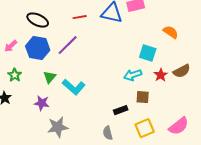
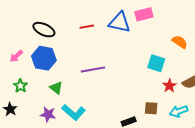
purple line: (68, 45) -> (93, 69), moved, turned 35
cyan arrow: (133, 75) -> (179, 111), moved
green triangle: (50, 77) -> (56, 88), turned -32
cyan L-shape: (74, 87) -> (74, 112), moved

